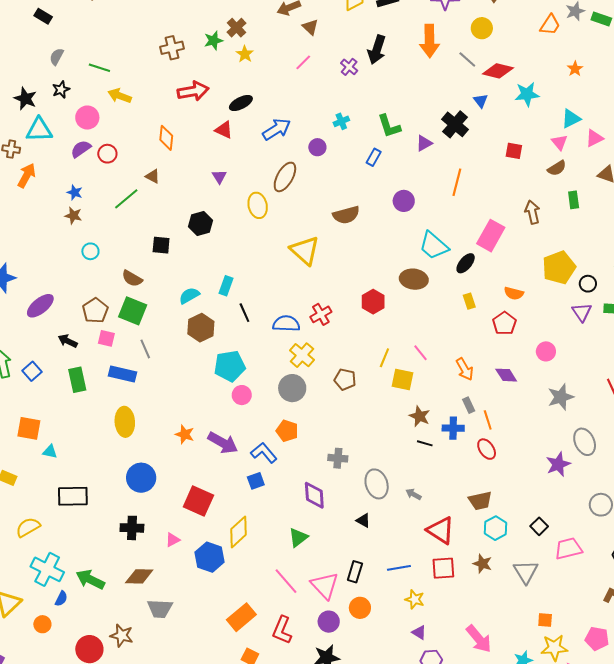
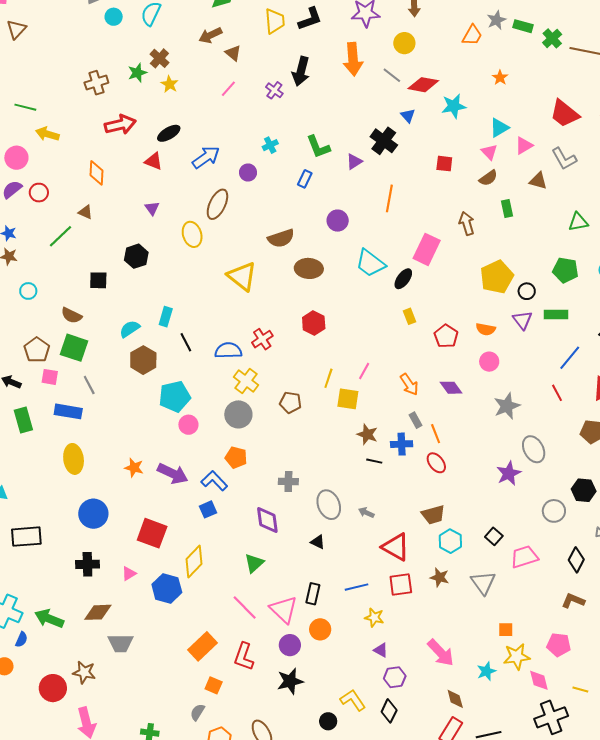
brown ellipse: (414, 279) -> (309, 268), moved
orange semicircle: (514, 293) -> (486, 329), moved
pink line: (420, 353) -> (364, 371), turned 72

